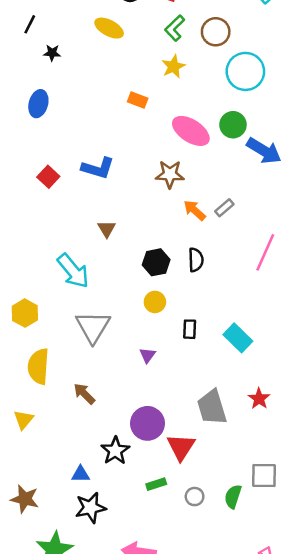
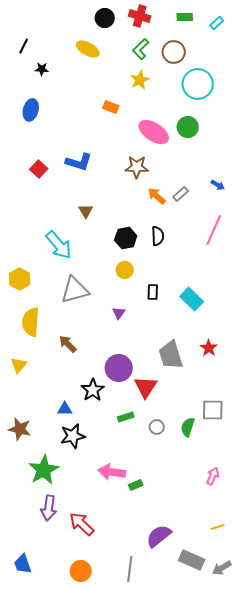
blue arrow: (264, 151) -> (218, 185), moved, size x0.5
gray triangle: (93, 327) -> (75, 290), turned 44

